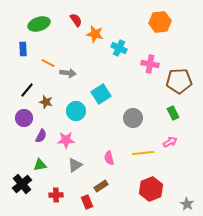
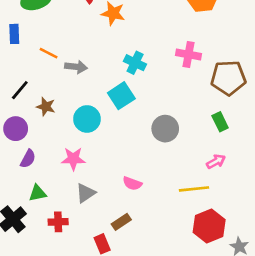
cyan cross: (119, 48) -> (135, 63), moved
purple semicircle: (41, 136) -> (28, 159), moved
yellow line: (143, 153) -> (194, 189), moved
pink semicircle: (109, 158) -> (132, 183), turned -56
red hexagon: (151, 189) -> (209, 226), moved
red cross: (56, 195) -> (58, 222), moved

